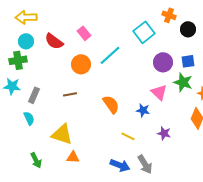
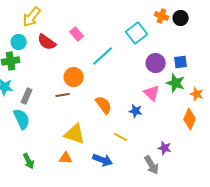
yellow arrow: (26, 17) -> (32, 17), moved, turned -50
black circle: (188, 29) -> (181, 18), moved
orange circle: (81, 64) -> (74, 77), moved
cyan semicircle: (29, 118) -> (22, 119), size x1.5
purple star: (164, 133) -> (165, 148), moved
yellow triangle: (62, 134) -> (75, 134), moved
gray arrow: (145, 164) -> (152, 165), moved
blue arrow: (120, 165) -> (103, 160), moved

